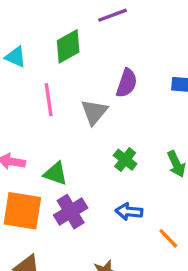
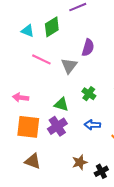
cyan triangle: (16, 57) -> (28, 31), moved
pink line: (49, 100) -> (41, 59), turned -54
green triangle: (56, 174) -> (61, 104), moved

